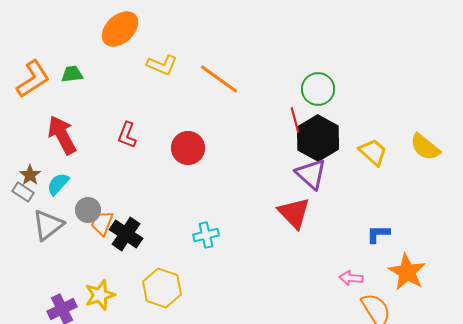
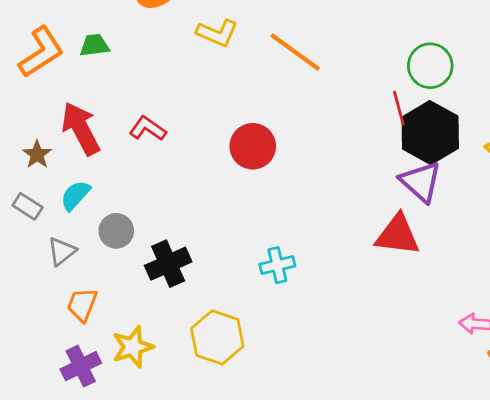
red L-shape: (127, 135) -> (148, 129), moved, turned 104
brown star: (30, 175) -> (37, 154), moved
red triangle: (294, 213) -> (397, 235), turned -39
orange trapezoid: (102, 223) -> (82, 305), moved
gray triangle: (48, 225) -> (62, 251), size x0.7
black cross: (126, 234) -> (168, 264), turned 32

